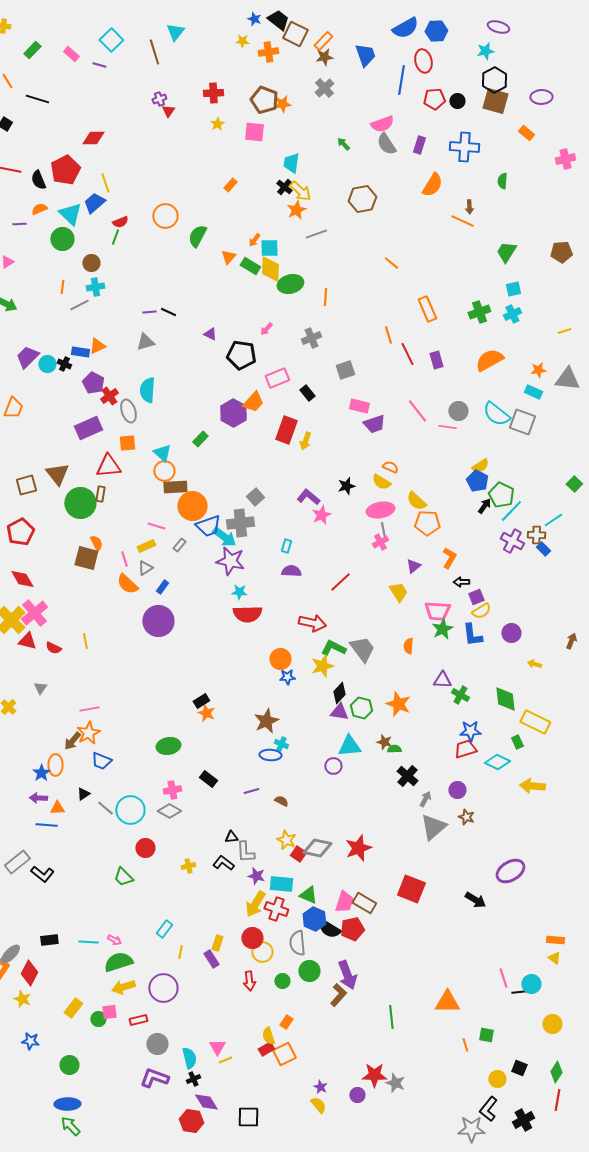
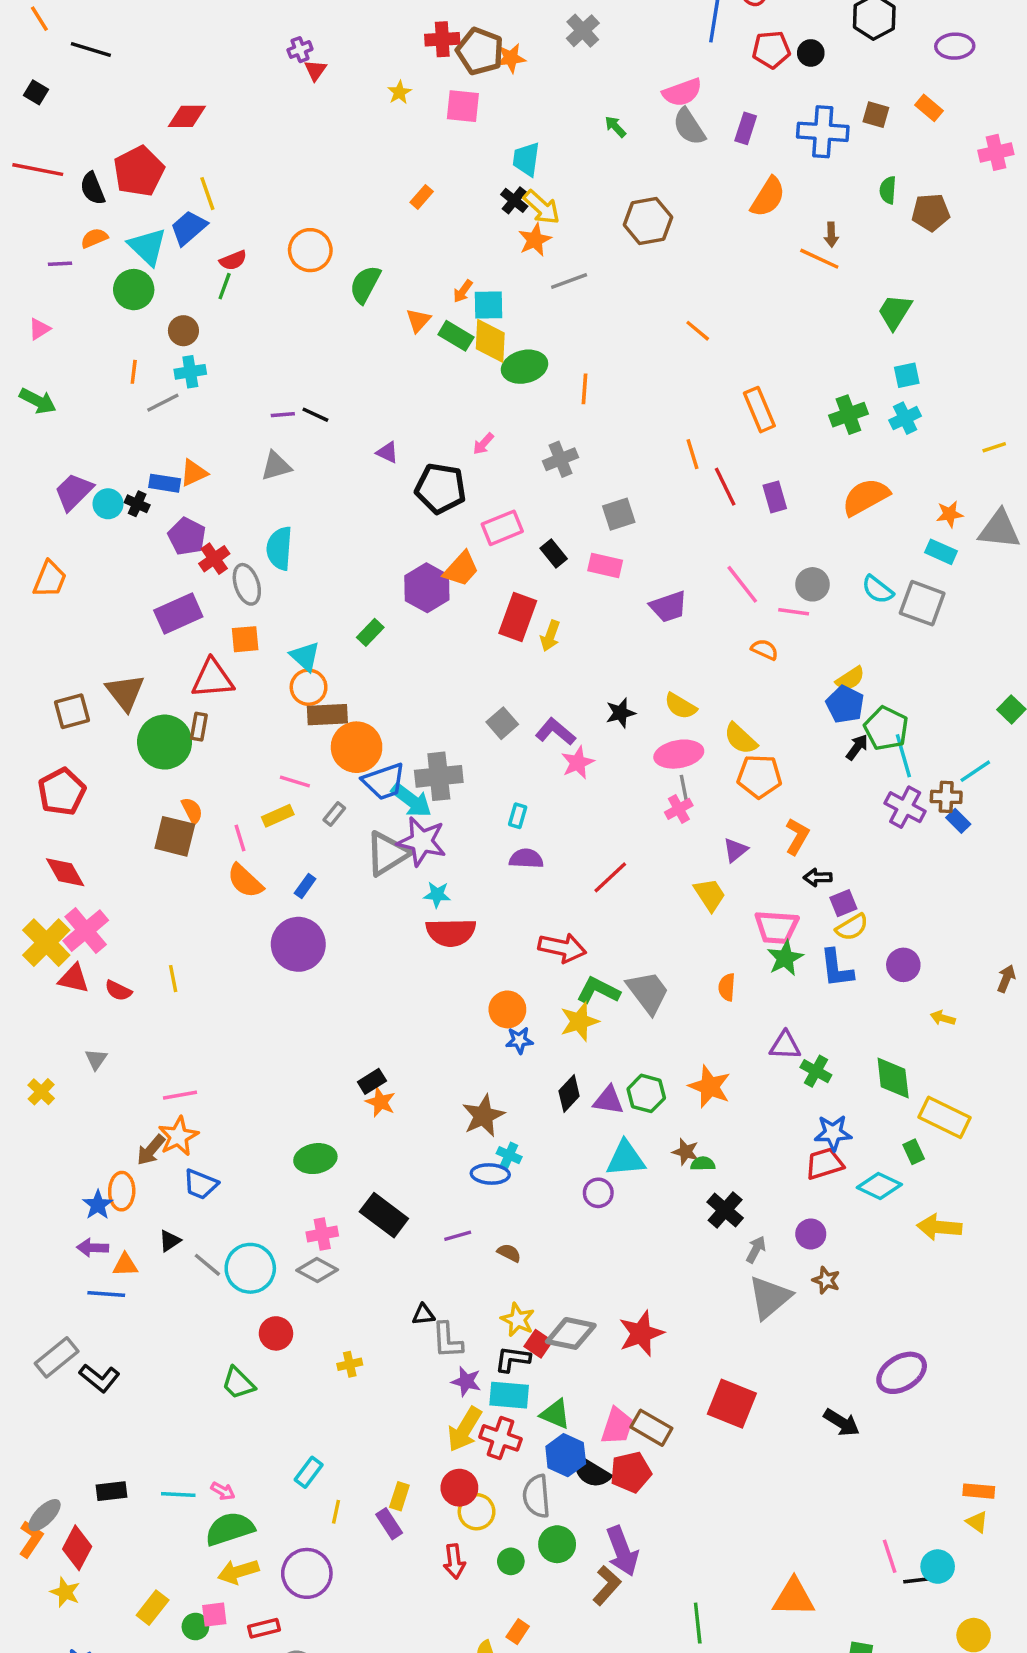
red cross: (213, 93) -> (442, 39), moved
brown square: (495, 101) -> (876, 115), moved, size x0.6
brown pentagon: (561, 252) -> (931, 212), moved
pink rectangle: (359, 406) -> (605, 565), moved
cyan semicircle: (496, 414) -> (878, 589), size x0.7
orange semicircle: (390, 467) -> (764, 649), moved
gray square: (255, 497) -> (502, 723), moved
cyan line: (511, 511) -> (903, 756), turned -60
gray triangle: (145, 568) -> (387, 853), moved, size x1.8
black diamond: (339, 693) -> (569, 1093), moved
black rectangle: (208, 779) -> (384, 1215), size x1.5
black L-shape: (223, 863) -> (513, 1359), moved, turned -30

